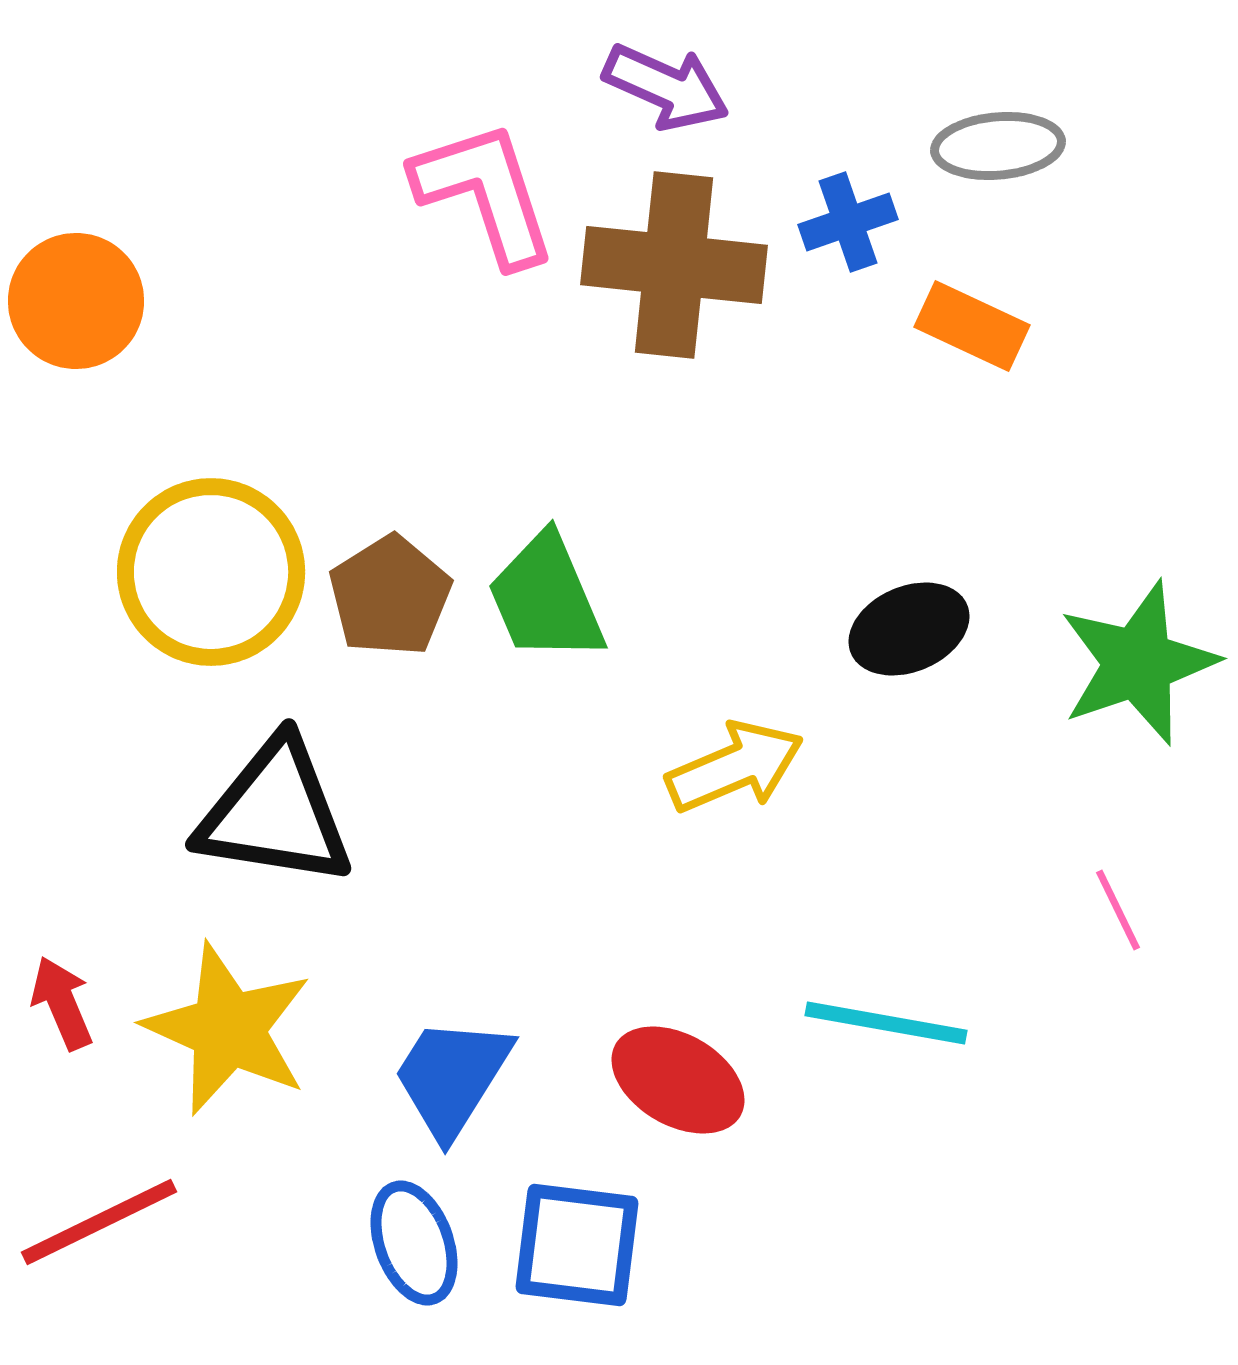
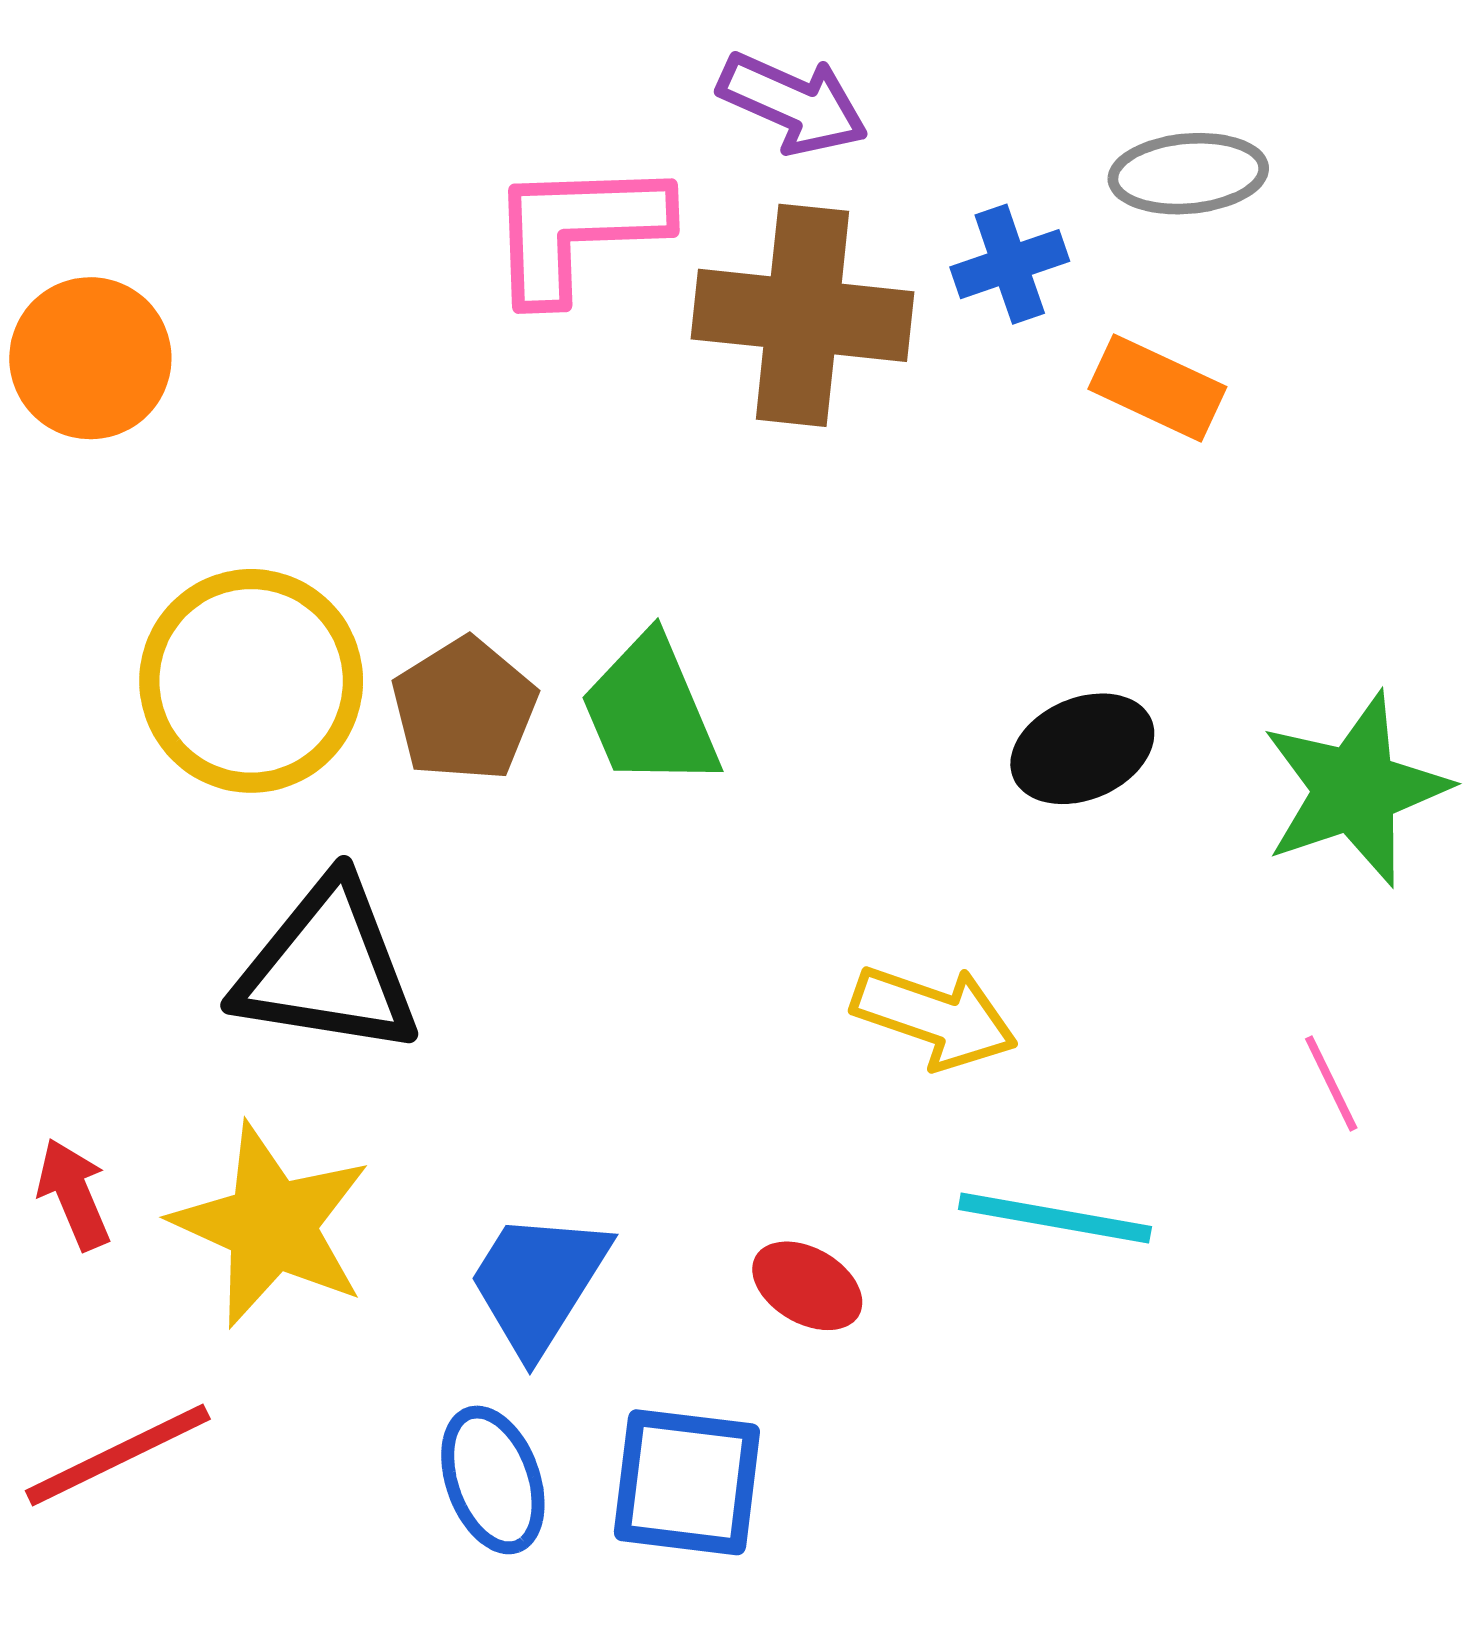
pink L-shape: (485, 193) -> (577, 230), turned -74
yellow arrow: (735, 767) -> (935, 1017), moved, turned 42
red ellipse: (678, 1080) -> (807, 1286), size x0.7

